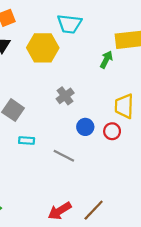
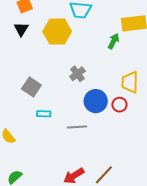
blue circle: (85, 127) -> (96, 101), size x1.5
gray line: (64, 156) -> (77, 127), turned -30

